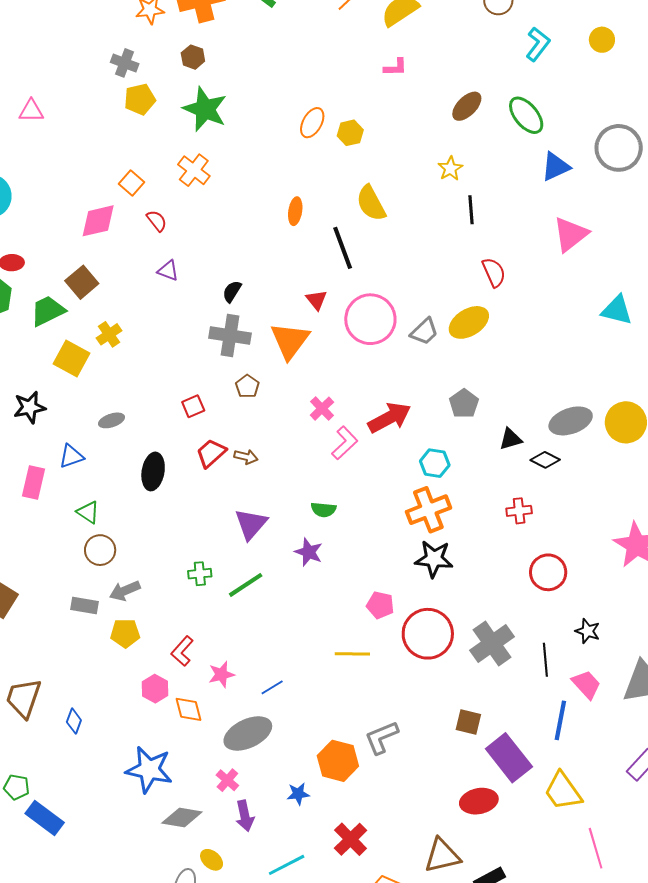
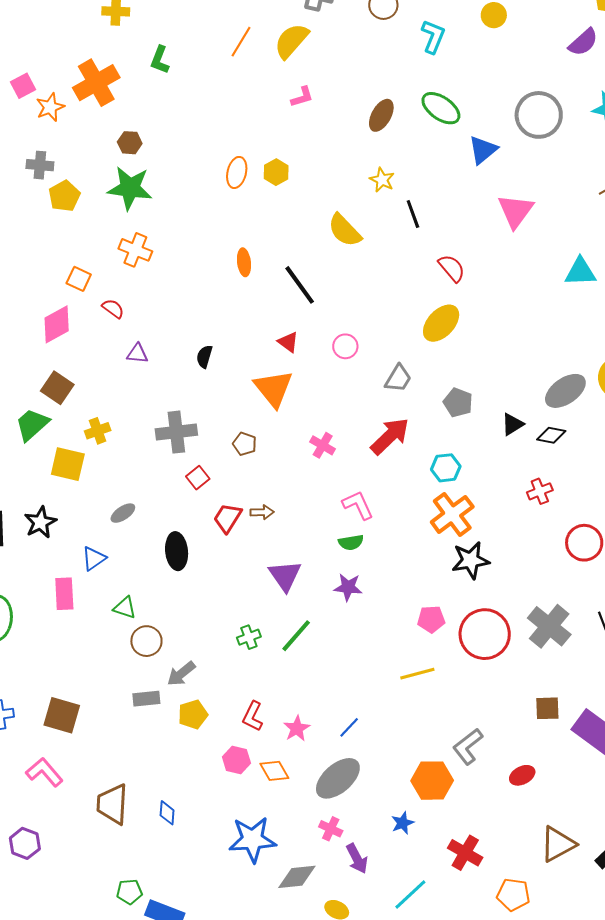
brown hexagon: (193, 57) -> (130, 143), moved
yellow semicircle: (371, 203) -> (345, 230), moved
pink circle: (370, 319) -> (345, 346), size x0.5
gray trapezoid: (424, 332) -> (398, 378), moved
yellow cross: (109, 334) -> (98, 431), turned 30
gray cross: (230, 336) -> (176, 432), moved
pink L-shape: (345, 443) -> (358, 505), moved, turned -56
red ellipse: (479, 801) -> (522, 775), moved, size x0.7

